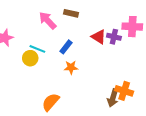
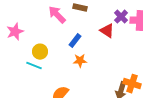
purple cross: (114, 37) -> (121, 17), moved, turned 32
cyan line: (37, 49) -> (34, 66), moved

